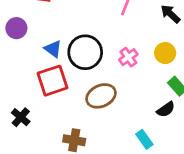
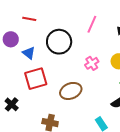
blue triangle: (53, 49) -> (29, 53), moved
black circle: (85, 52) -> (59, 42), moved

